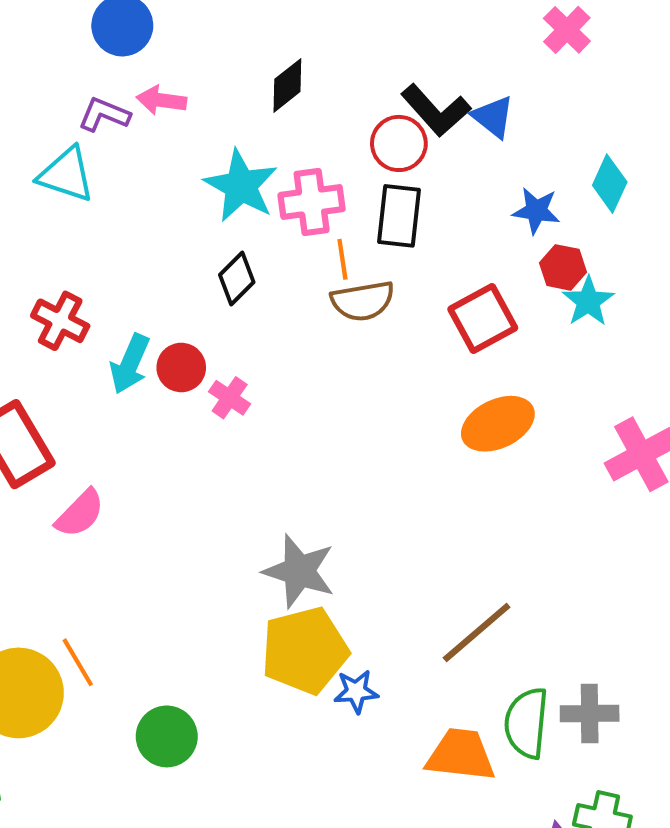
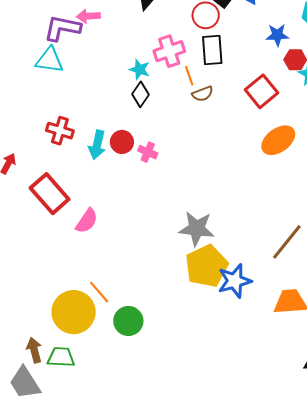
purple L-shape: (104, 115) -> (62, 28), size x1.5
cyan star: (241, 186) -> (140, 69), moved, size x0.6
brown semicircle: (363, 301) -> (203, 94), size x0.7
blue star: (356, 691) -> (235, 281), size x1.6
green circle: (167, 736) -> (128, 321), moved

